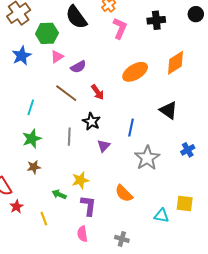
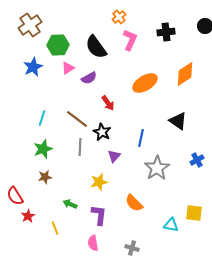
black semicircle: (76, 17) -> (96, 47), moved
brown line: (66, 93) -> (77, 119), moved
yellow star: (80, 180) -> (99, 182), moved

